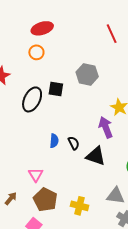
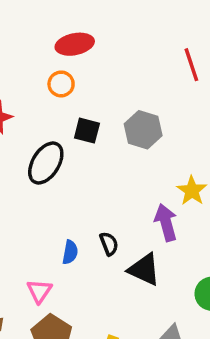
black square: (56, 89) -> (87, 131), moved
blue semicircle: (54, 141) -> (70, 252), moved

